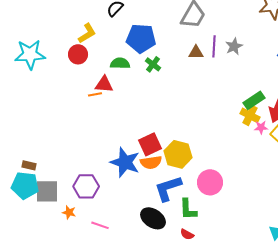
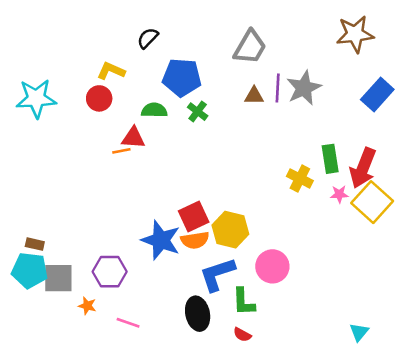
yellow L-shape: (87, 33) -> (111, 71), turned -125
gray star: (234, 46) -> (304, 88), size x1.5
green rectangle: (254, 100) -> (330, 159), turned -65
yellow cross: (250, 115) -> (300, 178), moved
black ellipse: (153, 218) -> (198, 314), turned 45

